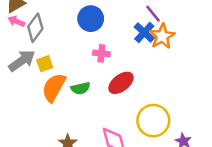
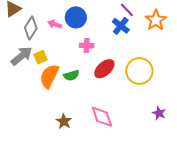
pink arrow: (16, 21) -> (55, 24), moved
orange star: (162, 36) -> (156, 20), moved
yellow circle: (153, 121) -> (139, 71), moved

